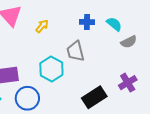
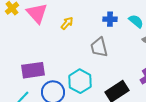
cyan hexagon: (51, 69) -> (80, 81), moved

